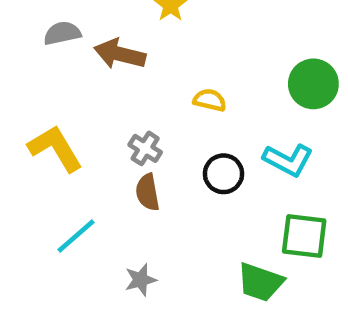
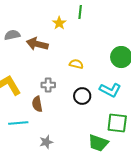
gray cross: (145, 148) -> (48, 85), turned -32
brown semicircle: (147, 192) -> (37, 104), moved
cyan line: (76, 236) -> (18, 123), turned 36

